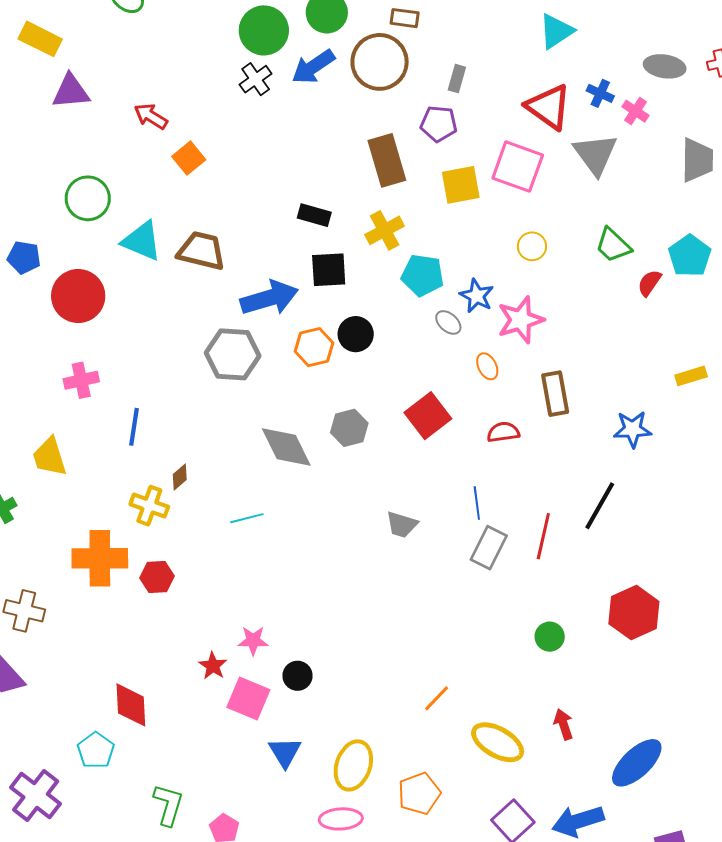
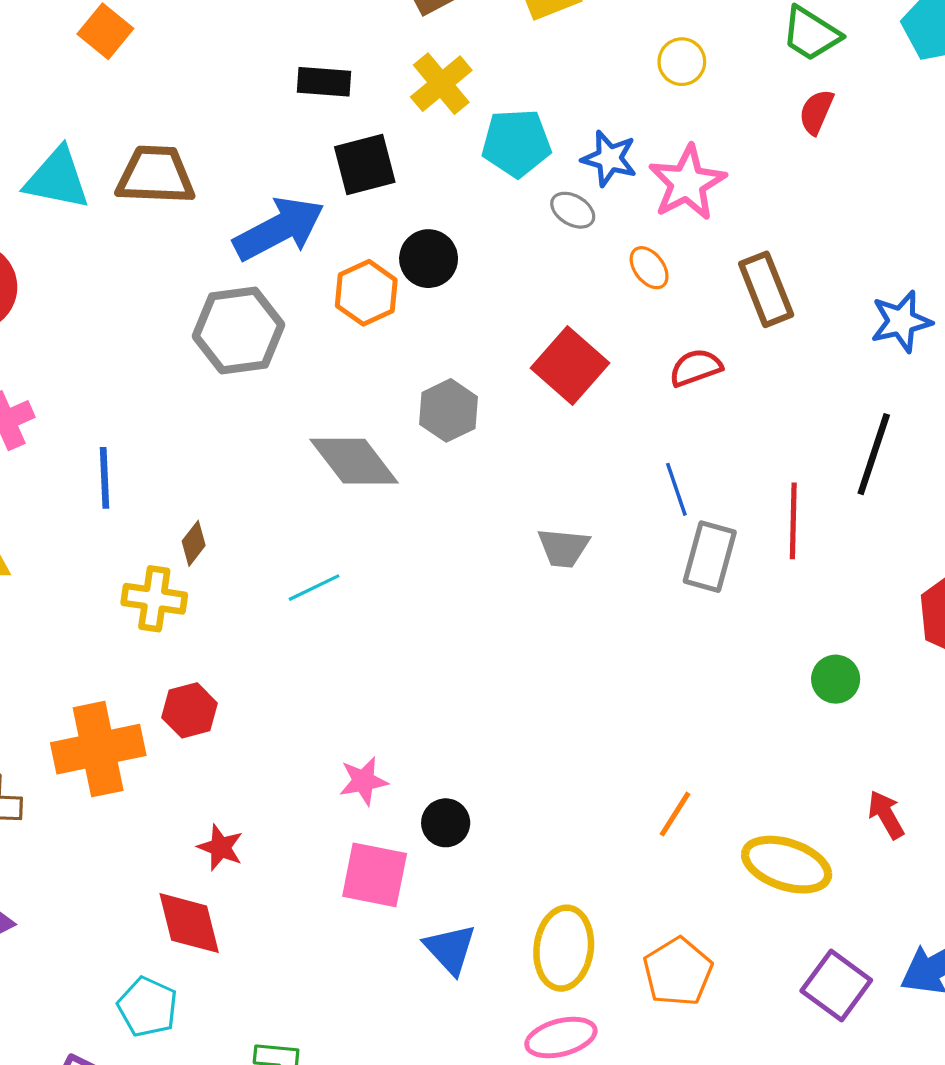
red semicircle: (649, 283) -> (816, 112), moved
orange cross: (100, 558) -> (98, 749), moved
red star: (213, 666) -> (220, 847), moved

